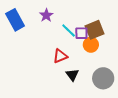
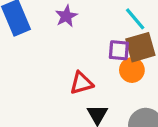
cyan line: (69, 31) -> (135, 19), moved

